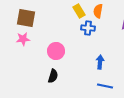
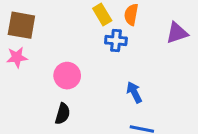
blue arrow: (100, 62) -> (134, 92), turned -32

